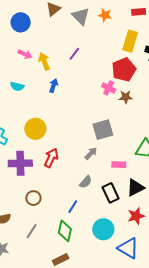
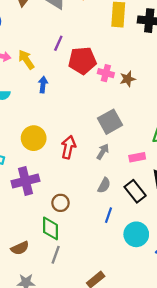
red pentagon: (124, 70) -> (82, 60), moved, turned 30
red arrow: (51, 158) -> (68, 147), moved
brown circle: (33, 198) -> (60, 203), moved
blue line: (73, 207) -> (108, 215), moved
green diamond: (65, 231) -> (50, 228), moved

